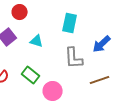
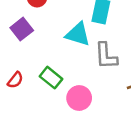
cyan triangle: (37, 41) -> (78, 34), moved, size x1.5

